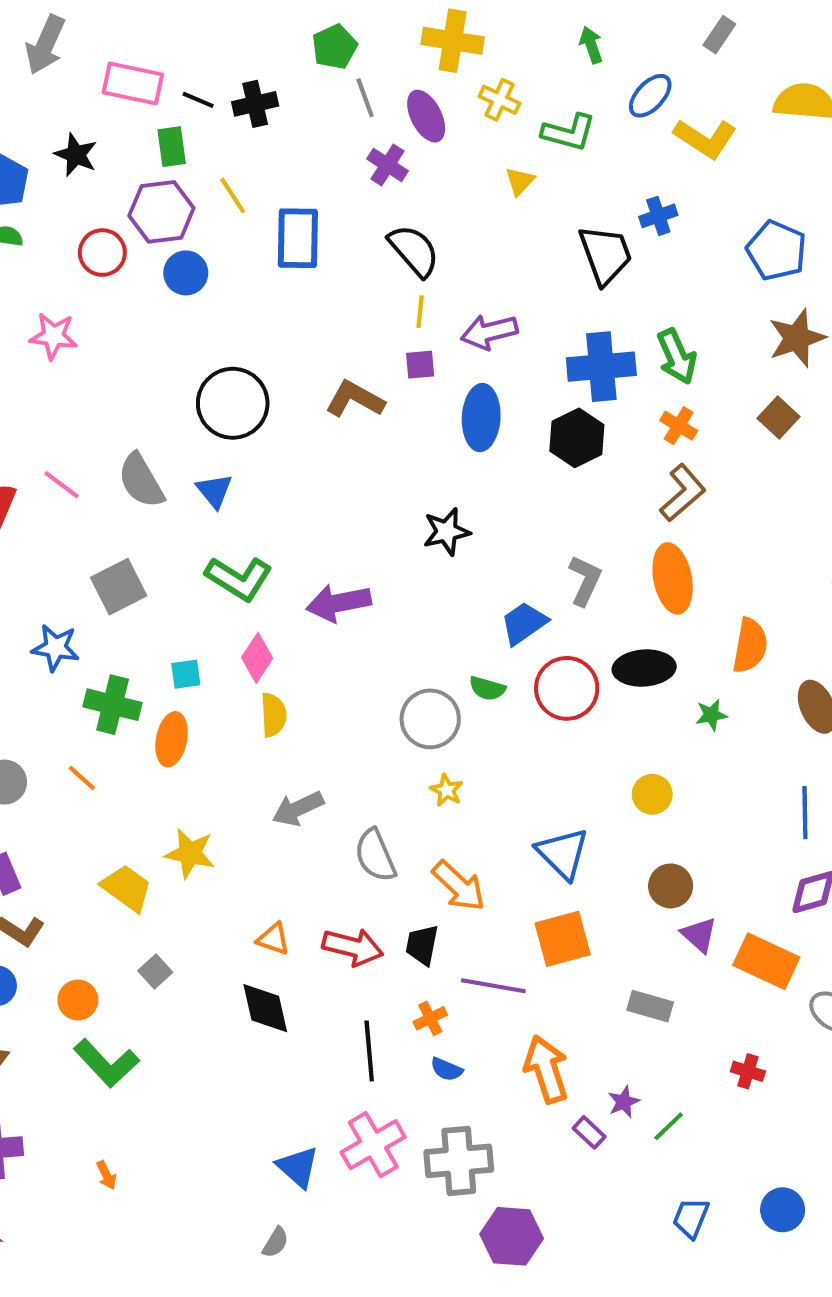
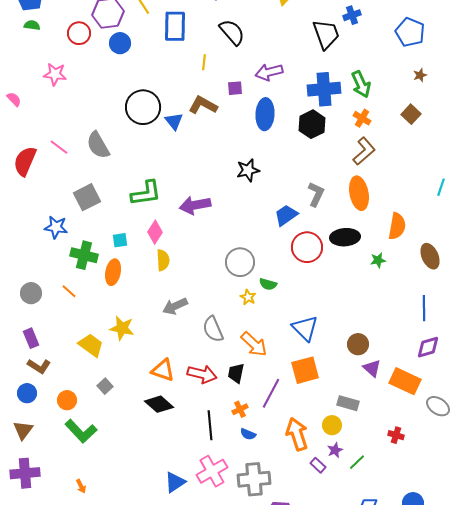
yellow line: (420, 312) -> (204, 62), moved
brown star: (797, 338) -> (420, 75), size x0.5
blue triangle: (214, 491) -> (174, 121), moved
green L-shape: (239, 578) -> (146, 193), turned -40
green semicircle: (487, 688) -> (268, 284), moved
yellow circle: (652, 794) -> (332, 425), moved
orange triangle: (273, 939) -> (163, 370), size x1.4
purple line: (493, 986) -> (271, 393), turned -72
black diamond: (265, 1008) -> (159, 404), turned -36
blue triangle: (298, 1167) -> (175, 482), turned 45

